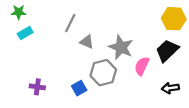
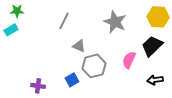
cyan rectangle: (25, 33) -> (11, 30), moved
gray triangle: (87, 42) -> (79, 46), moved
gray star: (121, 47) -> (115, 22), moved
purple cross: (37, 87) -> (38, 86), moved

